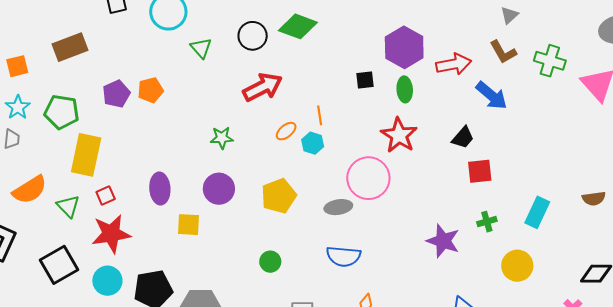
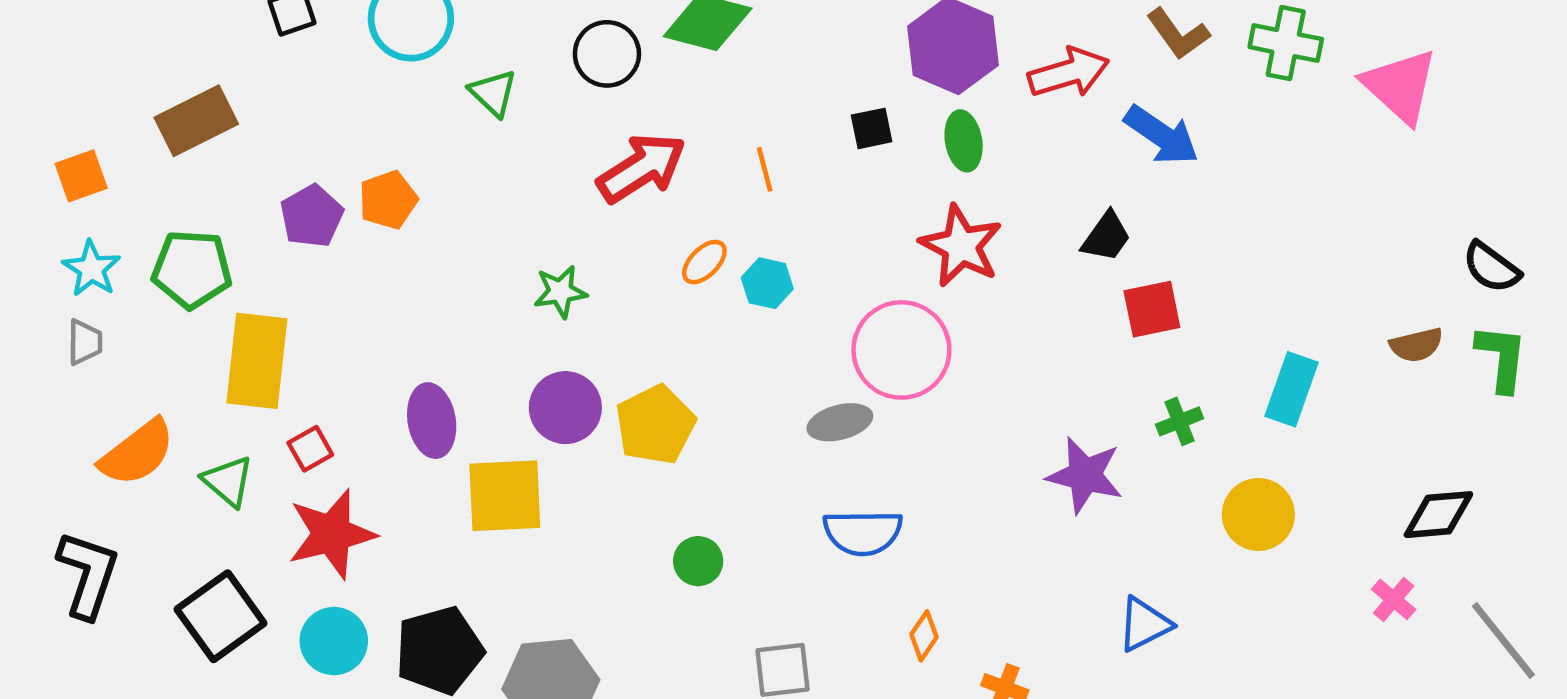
orange line: (320, 115) -> (765, 169), moved
yellow pentagon: (279, 196) -> (655, 425), moved
yellow square: (189, 225) -> (505, 496), size x1.5

